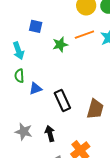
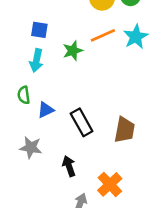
cyan arrow: (18, 51) -> (36, 60), moved, turned 36
gray star: (24, 132) -> (31, 147), moved

